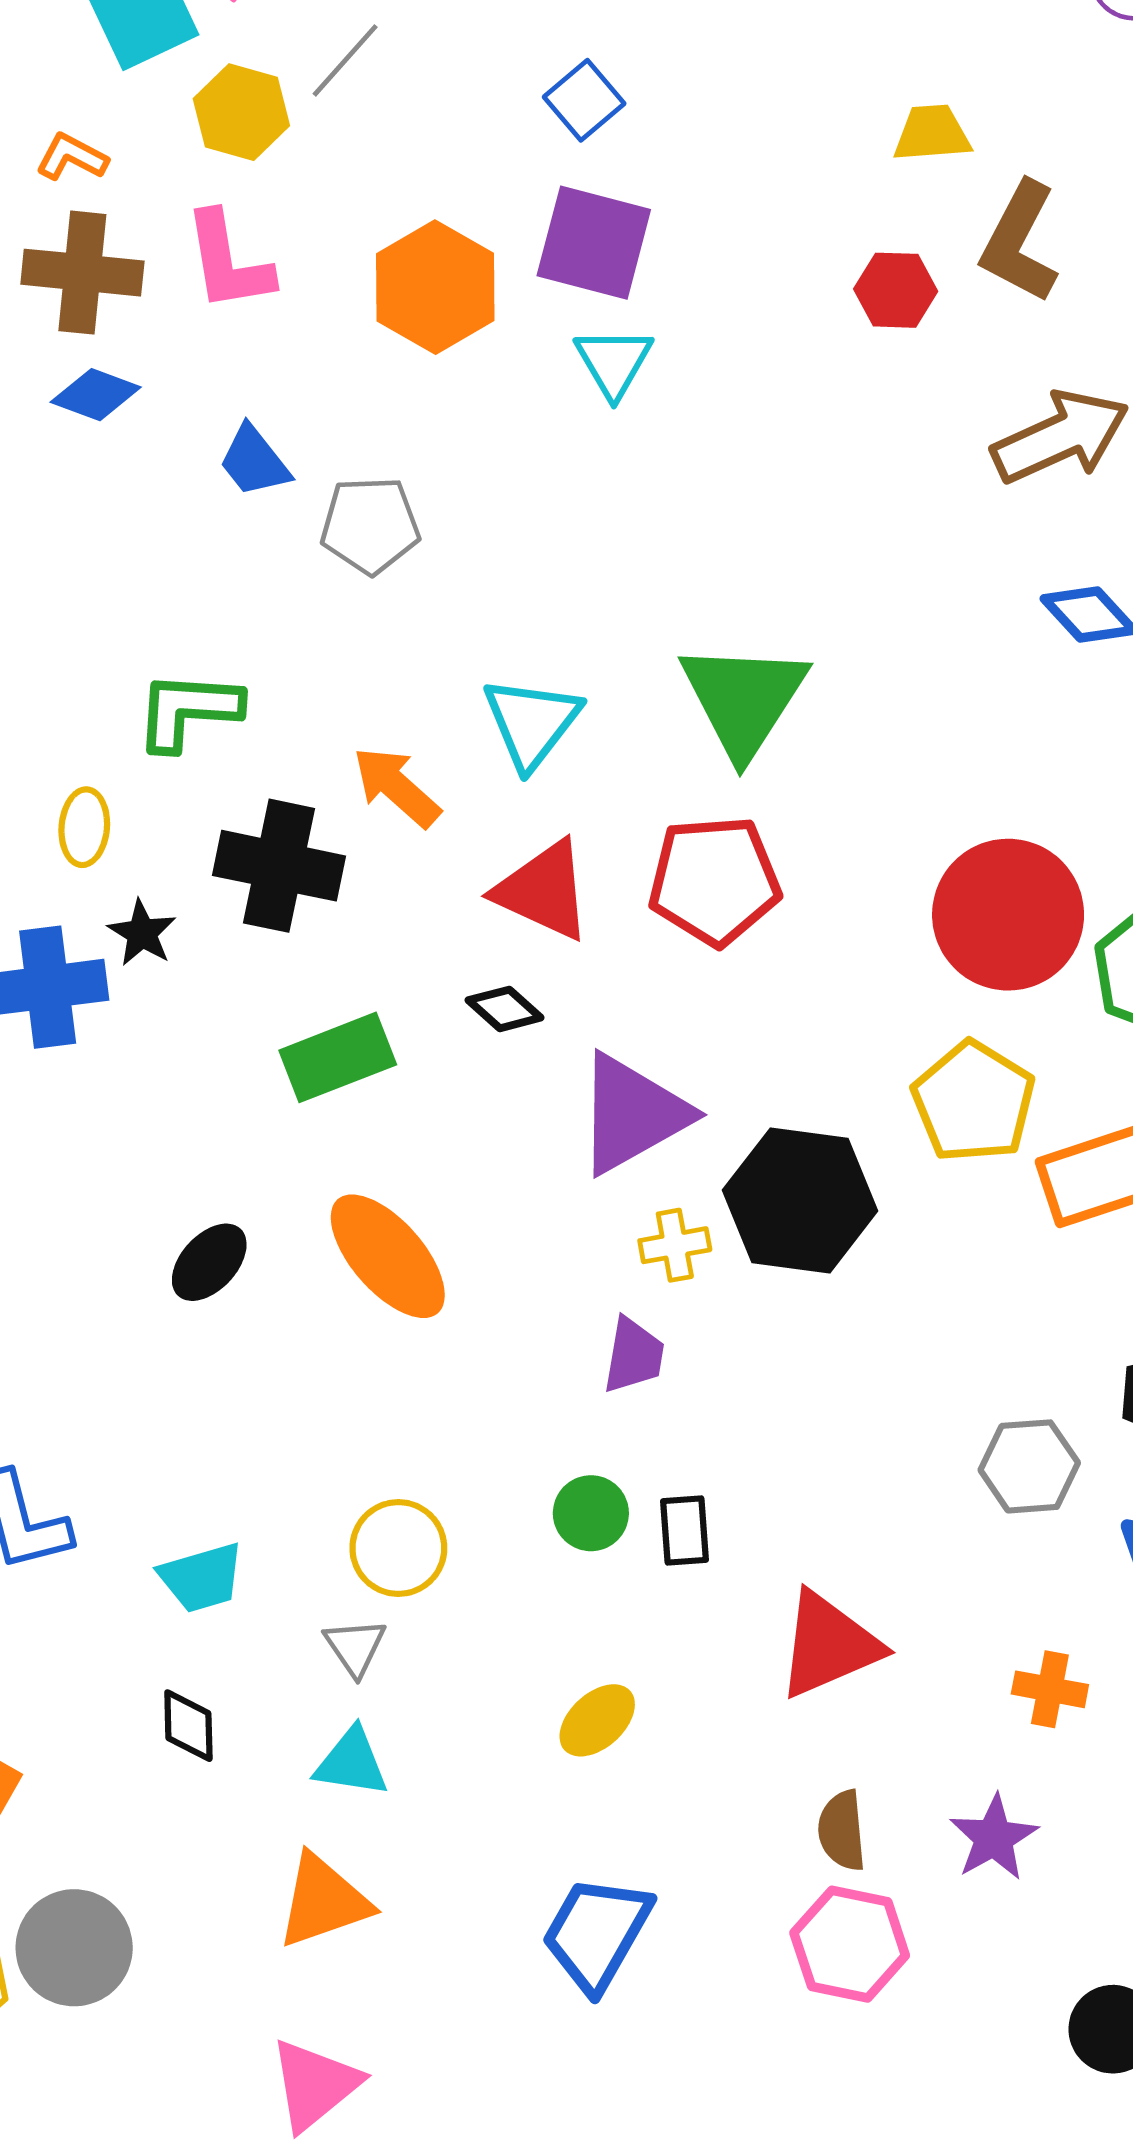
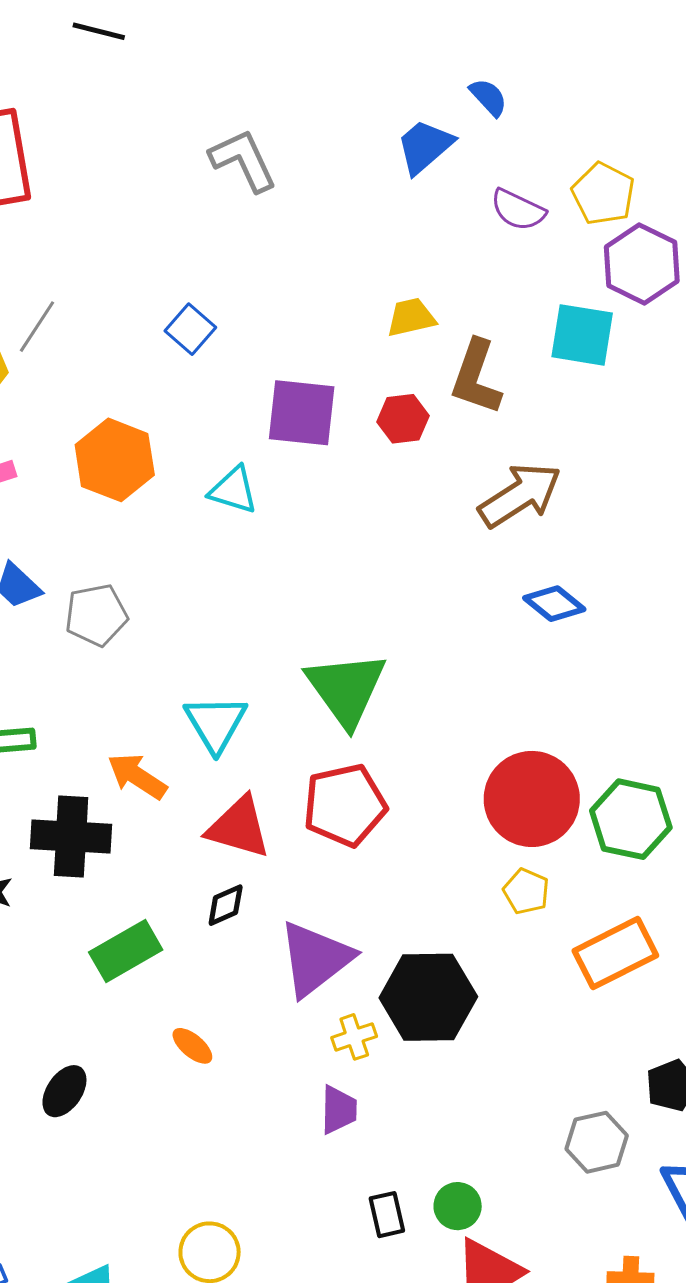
purple square: (594, 243) -> (302, 413), moved
cyan triangle: (614, 362) -> (233, 490), turned -34
black diamond: (505, 1009) -> (226, 905), turned -57
yellow pentagon: (973, 1102) -> (526, 891), moved, size x0.6
orange ellipse: (388, 1256) -> (192, 1046), moved, size x0.5
green circle: (591, 1513) -> (458, 1206), moved

